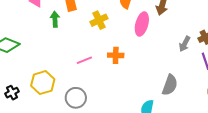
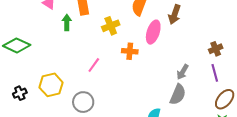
gray arrow: (185, 44) -> (183, 72), moved
orange cross: (116, 55) -> (130, 51), moved
pink line: (84, 60) -> (94, 65), turned -35

